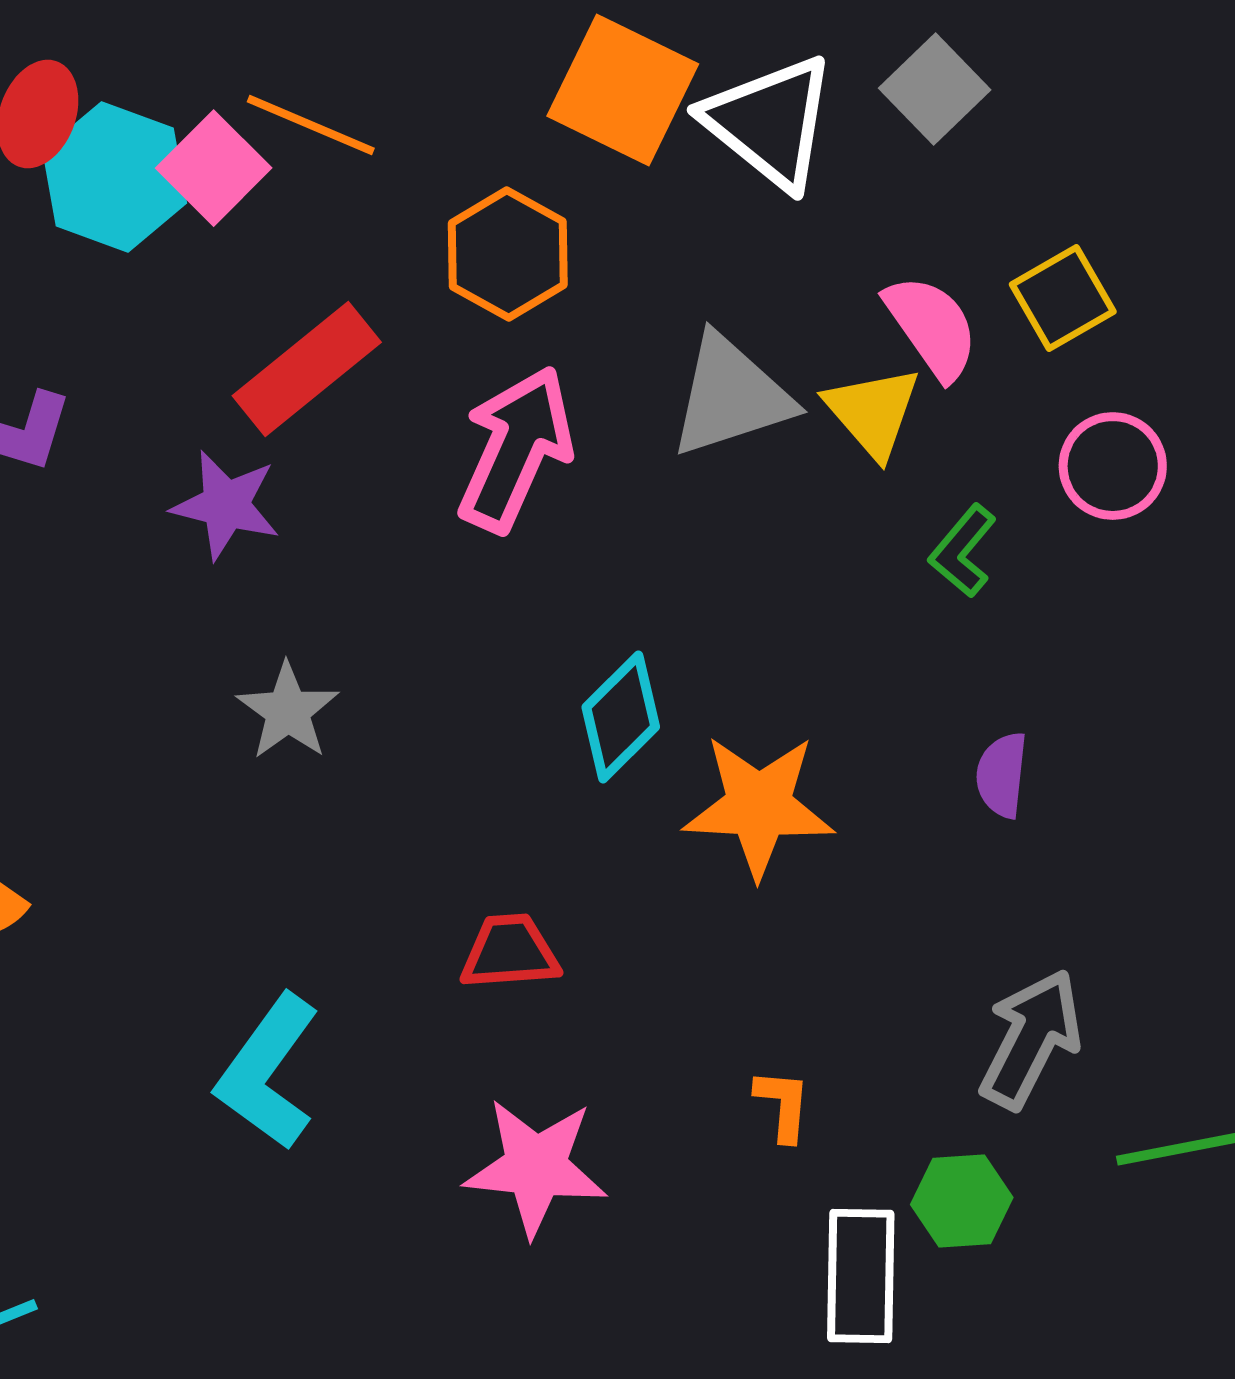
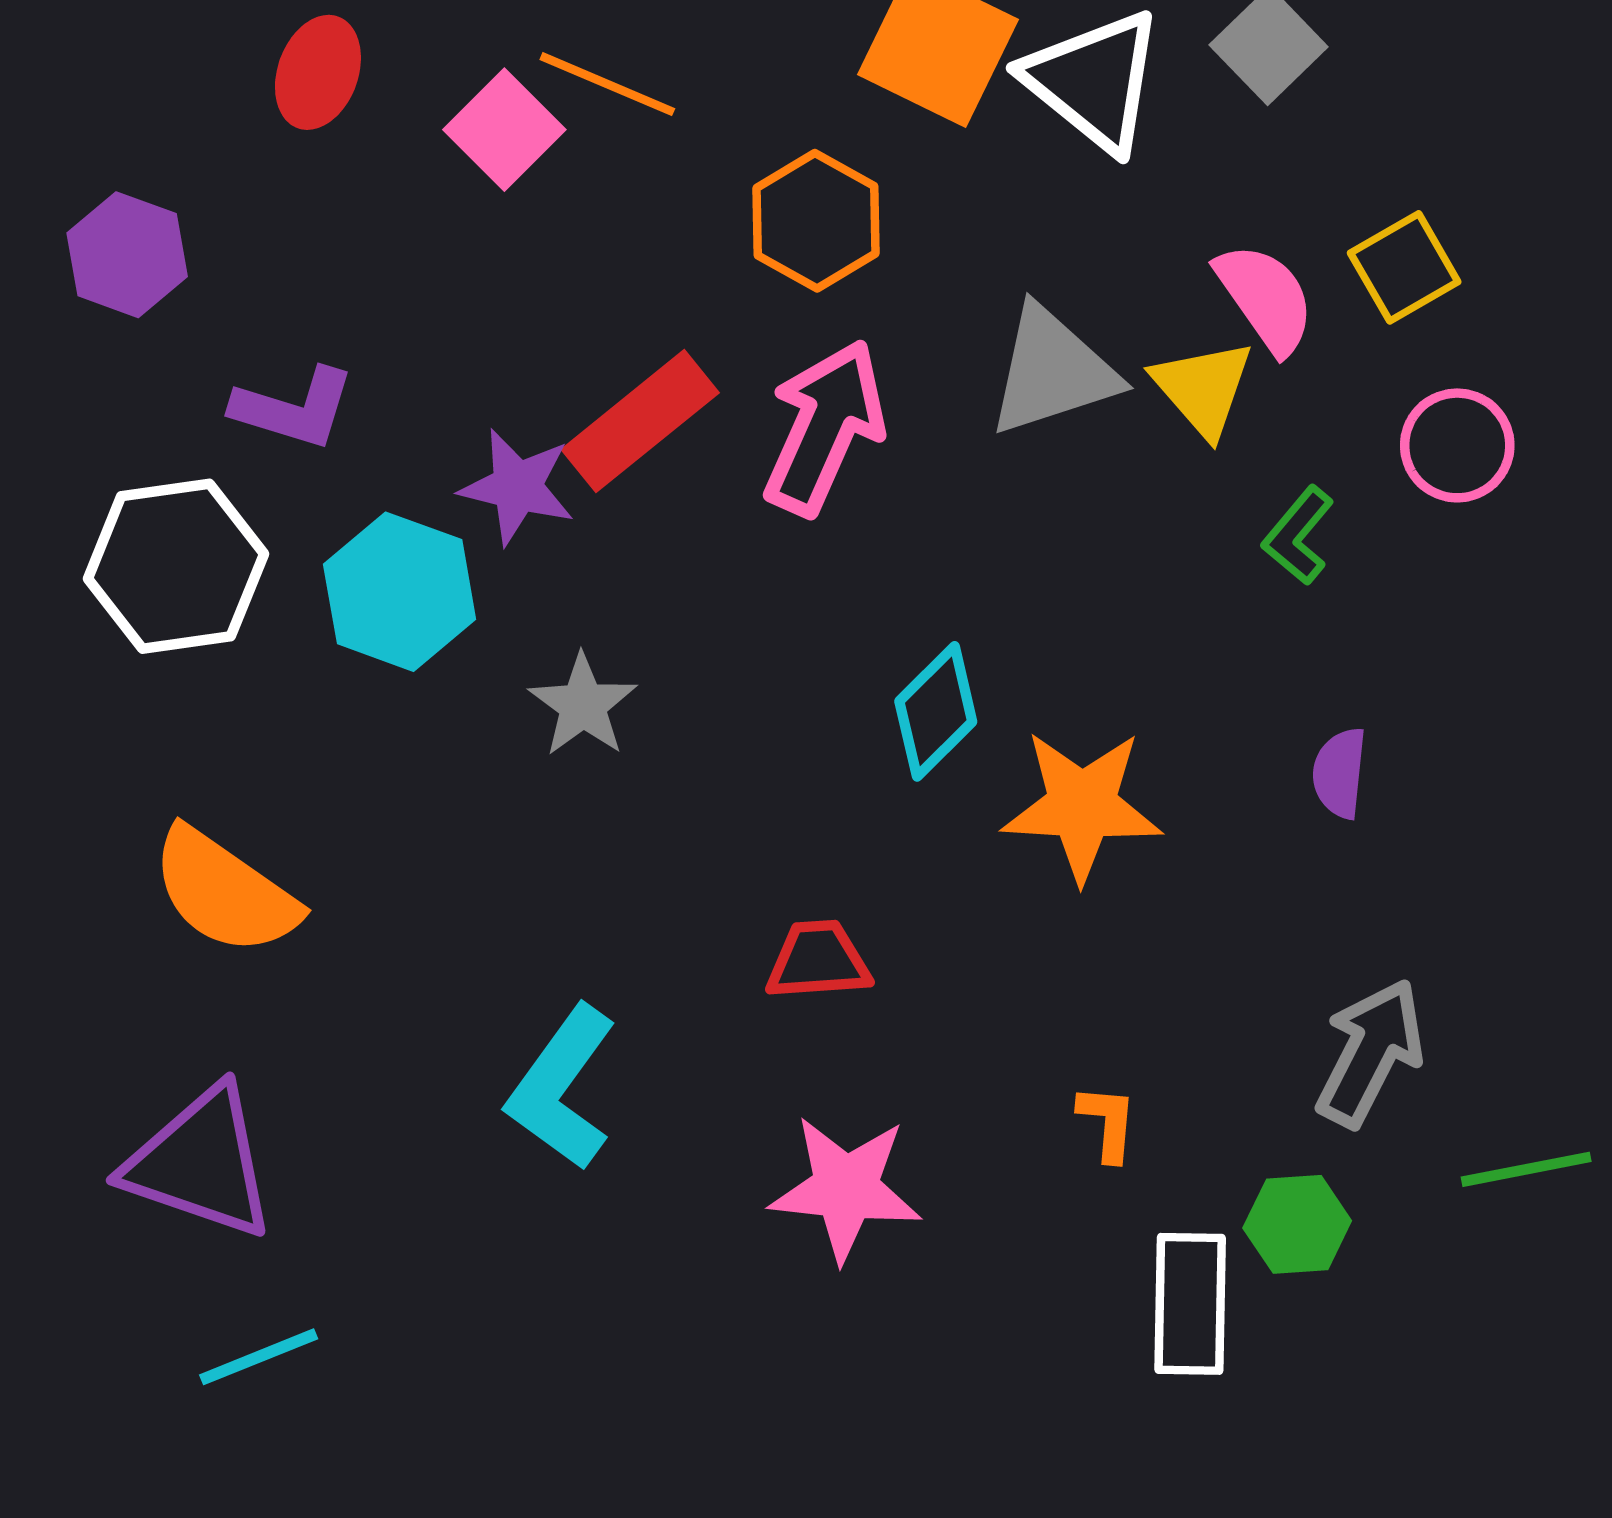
cyan hexagon: (115, 177) -> (400, 592), moved
red rectangle: (307, 369) -> (640, 421), moved

